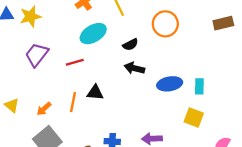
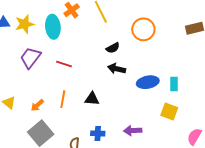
cyan ellipse: (93, 34) -> (53, 27), moved, turned -65
red line: (75, 62) -> (64, 64), turned 35
black triangle: (95, 93) -> (92, 99), moved

